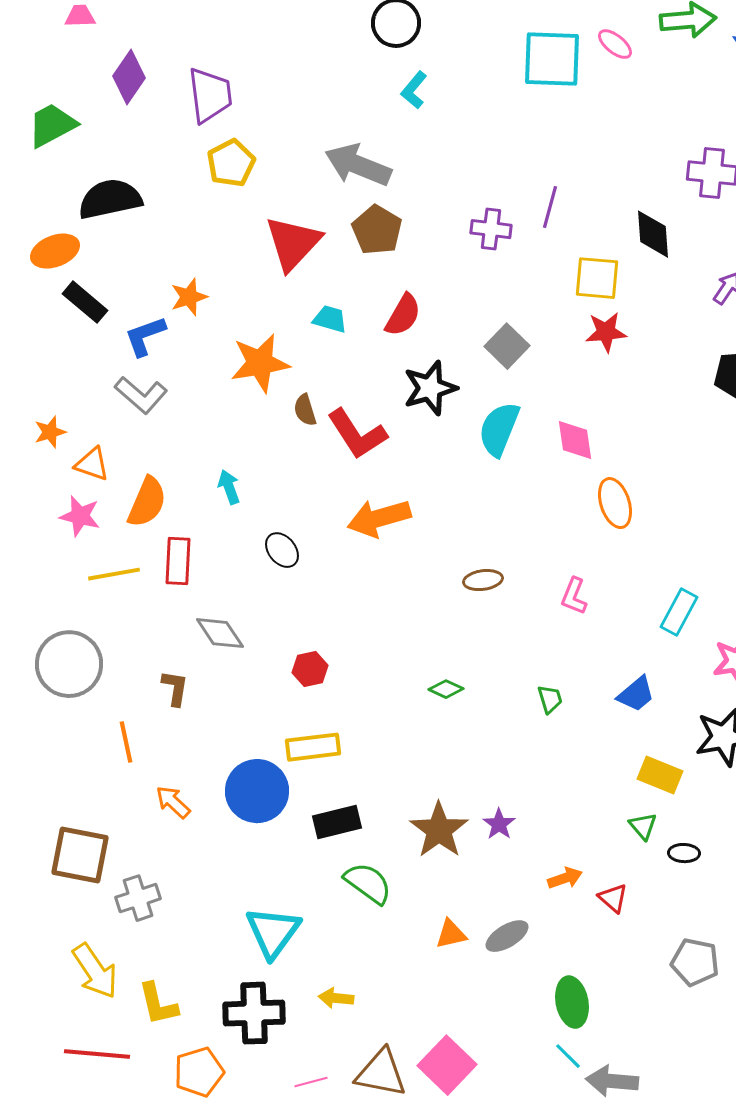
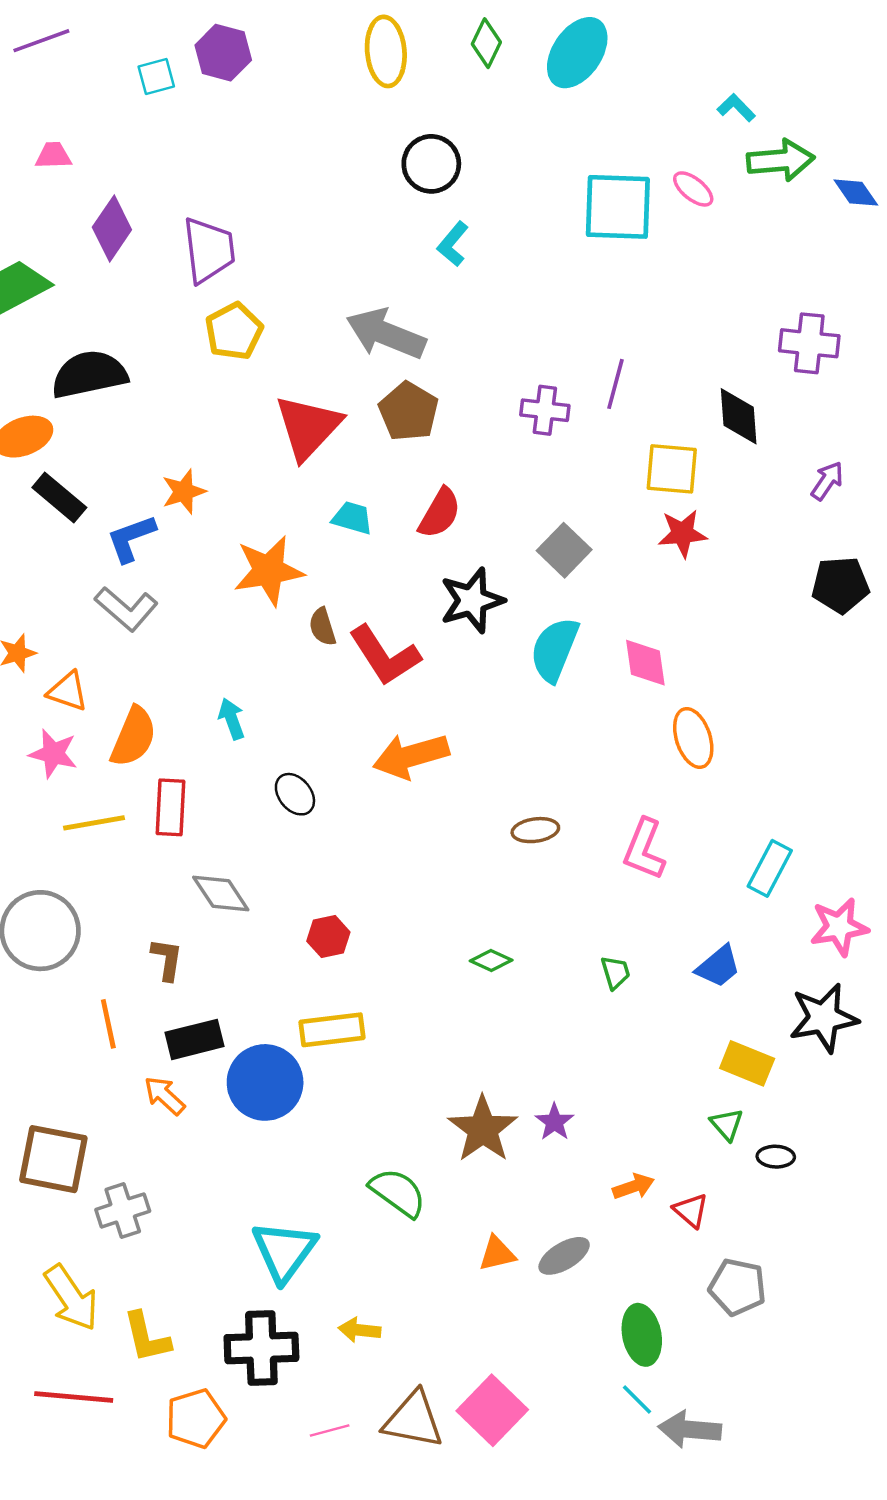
pink L-shape: (574, 596) -> (644, 849), size x1.4
black rectangle: (337, 822) -> (194, 1039), moved
gray pentagon: (695, 962) -> (737, 1287), moved

